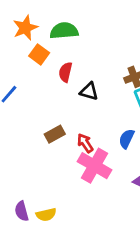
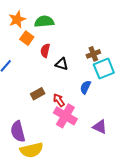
blue semicircle: (127, 139) -> (85, 87), moved
purple semicircle: (22, 211) -> (18, 131), moved, size x1.5
yellow semicircle: (46, 215) -> (31, 150), size x1.6

